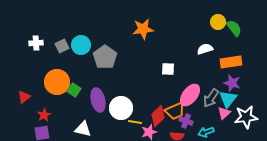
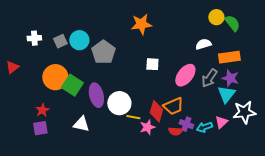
white square: (168, 69) -> (152, 64), moved
green square: (74, 90) -> (72, 85), size x1.5
pink ellipse: (190, 95) -> (185, 75), moved
red triangle: (24, 97) -> (12, 67), moved
gray arrow: (211, 98) -> (209, 78), moved
pink triangle: (224, 113) -> (221, 122), moved
red diamond: (158, 116) -> (156, 111), turned -30
purple cross: (186, 121) -> (186, 124), moved

